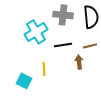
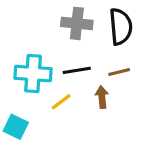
cyan cross: (36, 32) -> (33, 74), moved, turned 35
yellow line: (44, 69) -> (61, 102), moved, turned 56

